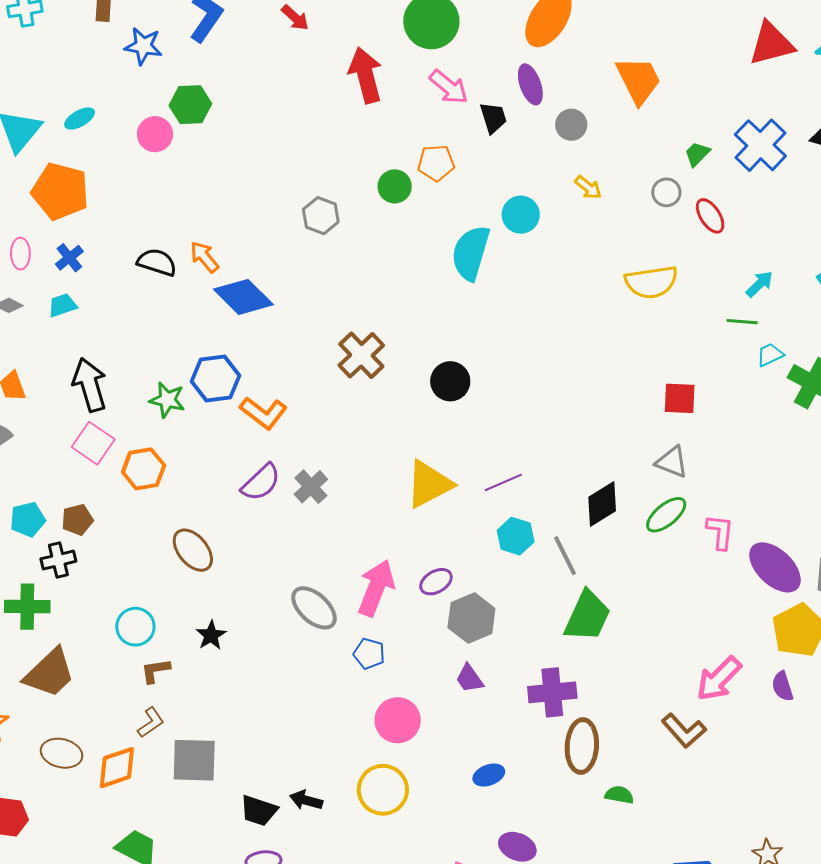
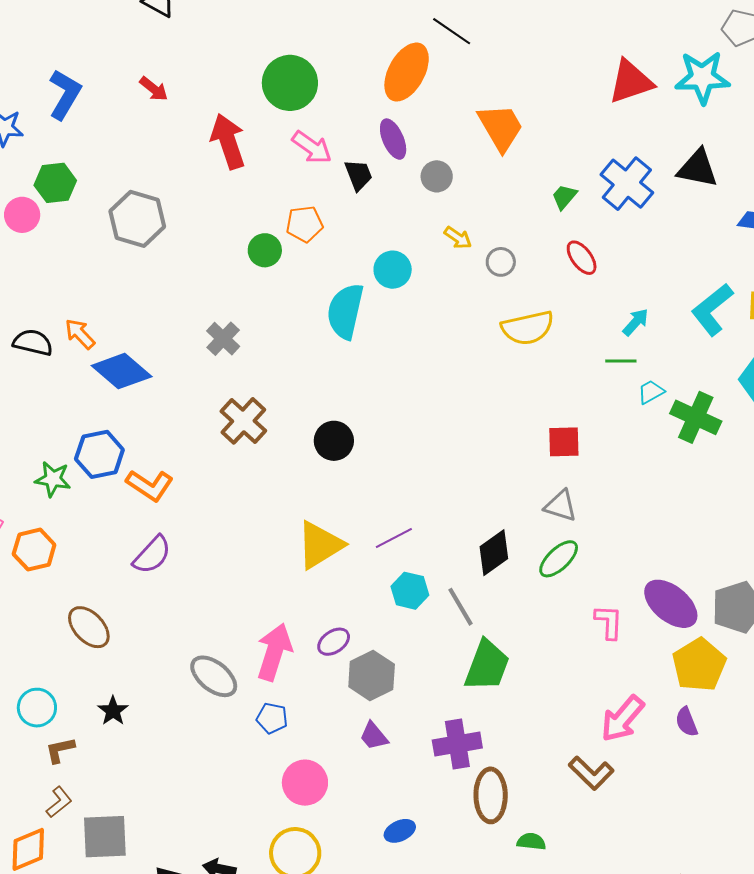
gray circle: (666, 192) -> (501, 262), moved
gray hexagon: (321, 216) -> (137, 219), moved, size x1.5
gray cross: (311, 487) -> (223, 339), moved
pink L-shape: (720, 532) -> (609, 622), moved

